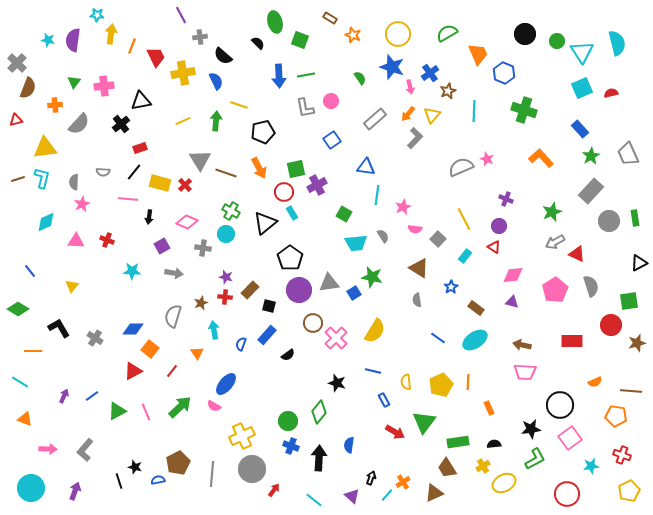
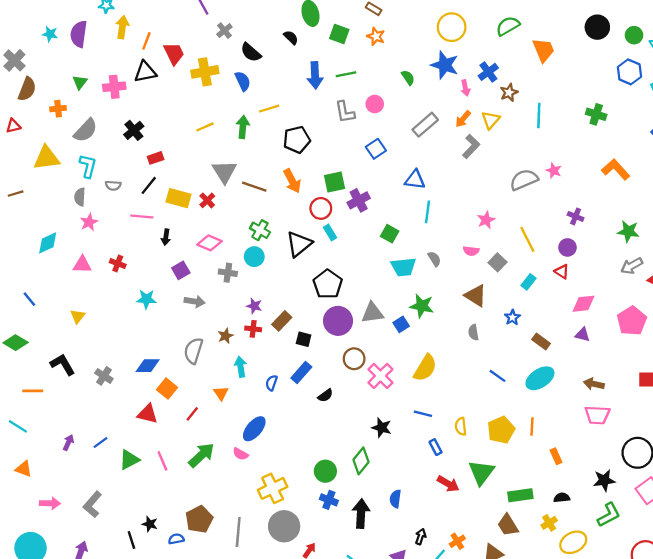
orange star: (353, 35) -> (376, 36), moved
gray cross: (200, 37) -> (224, 31), turned -32
blue hexagon: (504, 73) -> (629, 72), moved
black triangle: (141, 101) -> (145, 72), moved
yellow line: (239, 105) -> (269, 109), turned -36
green cross: (524, 110) -> (596, 114), size x0.7
cyan L-shape: (42, 178) -> (88, 166), moved
pink star: (403, 207) -> (486, 220), moved
green star: (552, 212) -> (628, 231), turned 30
red triangle: (133, 371) -> (148, 414), turned 42

